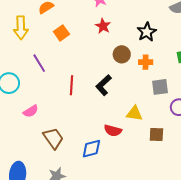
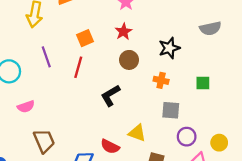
orange square: (61, 33) -> (85, 38), moved
brown circle: (122, 54) -> (129, 60), moved
red line: (71, 85) -> (78, 67), moved

